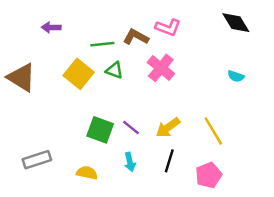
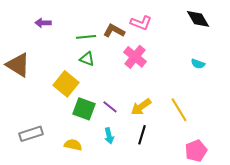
green triangle: (114, 70) -> (87, 59), moved
yellow square: (79, 74) -> (66, 84), moved
pink pentagon: (208, 175) -> (196, 151), moved

